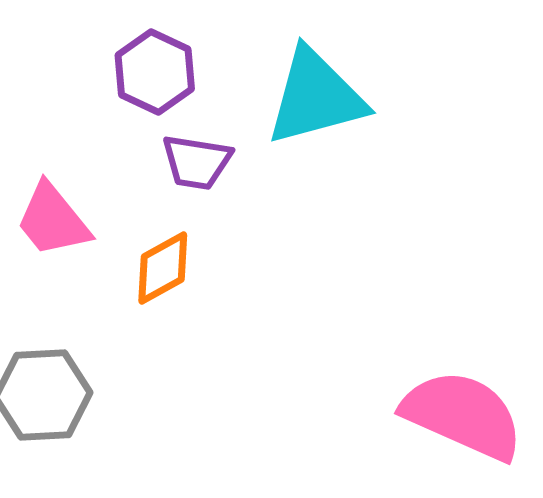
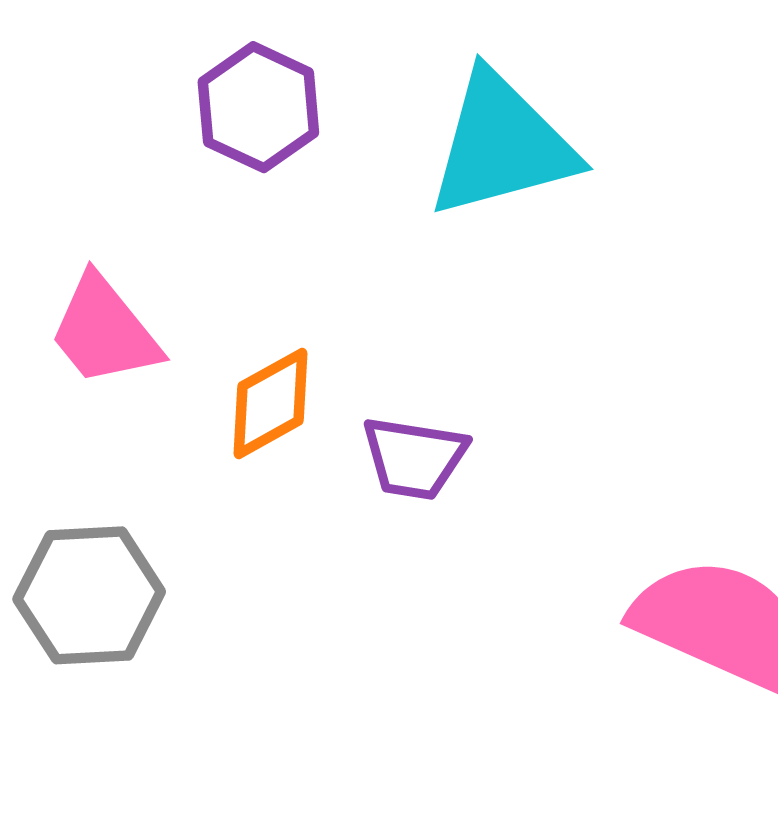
purple trapezoid: (197, 162) -> (414, 458), moved

